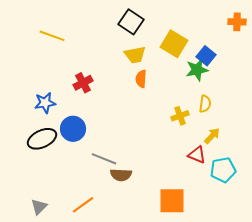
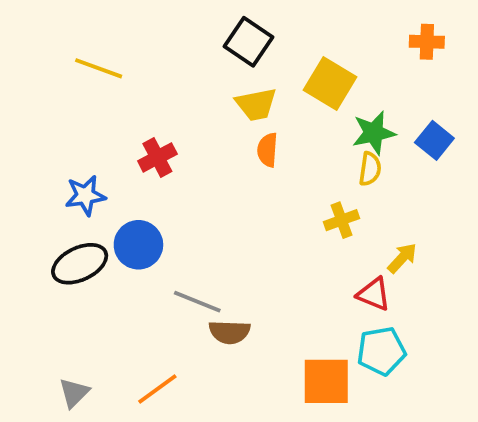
orange cross: (237, 22) -> (427, 42), moved
blue square: (206, 56) -> (434, 140), moved
yellow semicircle: (205, 104) -> (370, 169), moved
cyan pentagon: (223, 170) -> (381, 351), moved

